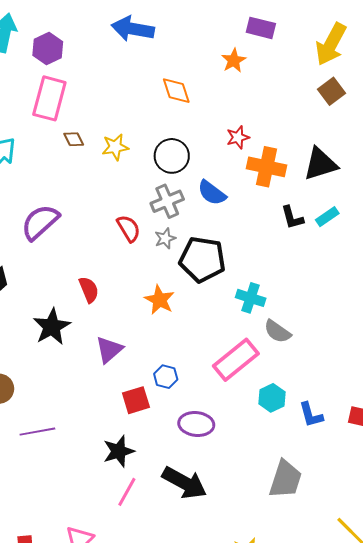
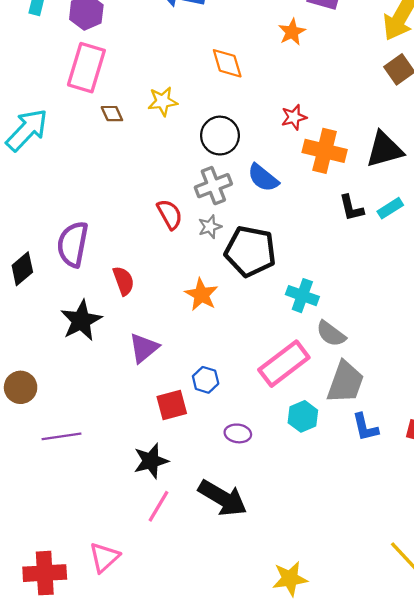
yellow star: (115, 147) -> (163, 101), moved
purple semicircle: (40, 222) -> (73, 244), moved, turned -39
cyan hexagon: (272, 398) -> (303, 416), moved
purple ellipse: (196, 424) -> (238, 433), size x0.7
gray trapezoid: (285, 479) -> (345, 382), moved

